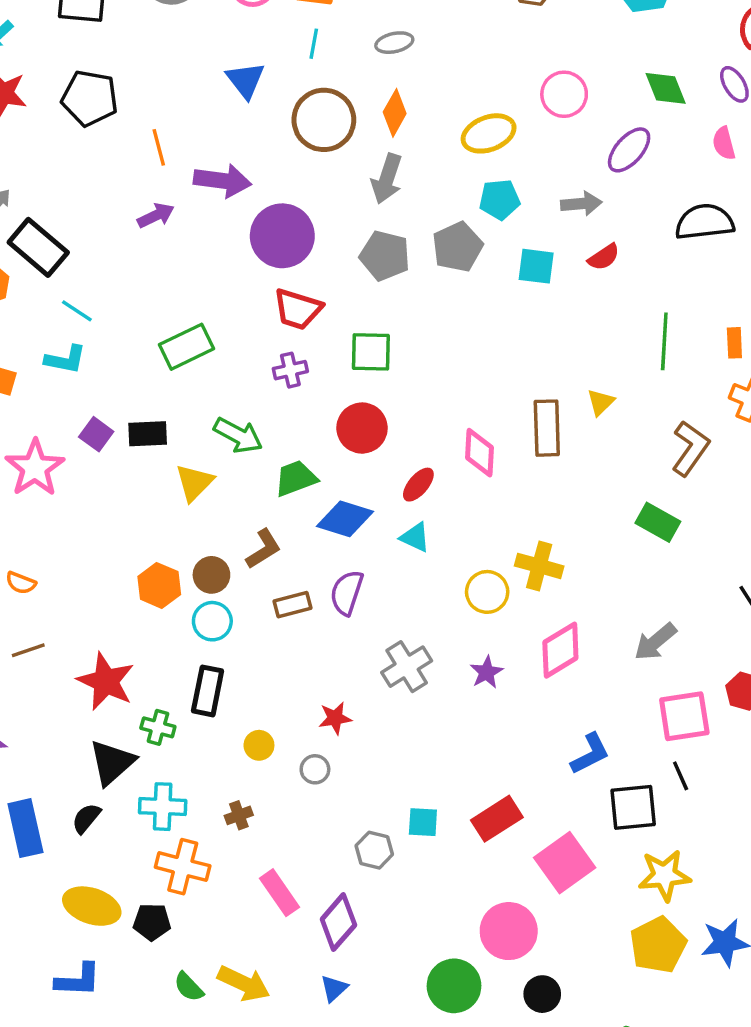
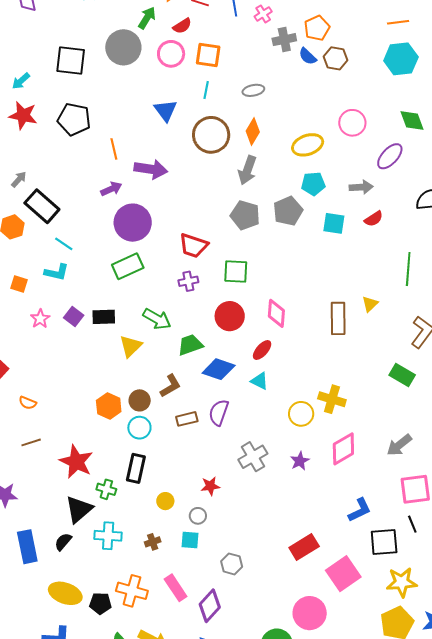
purple circle: (282, 236) -> (133, 223), moved
pink diamond: (480, 453) -> (276, 313), moved
pink star: (35, 468) -> (40, 319), moved, size x0.6
cyan square: (423, 822) -> (190, 540), moved
orange cross: (183, 867) -> (132, 591), moved

